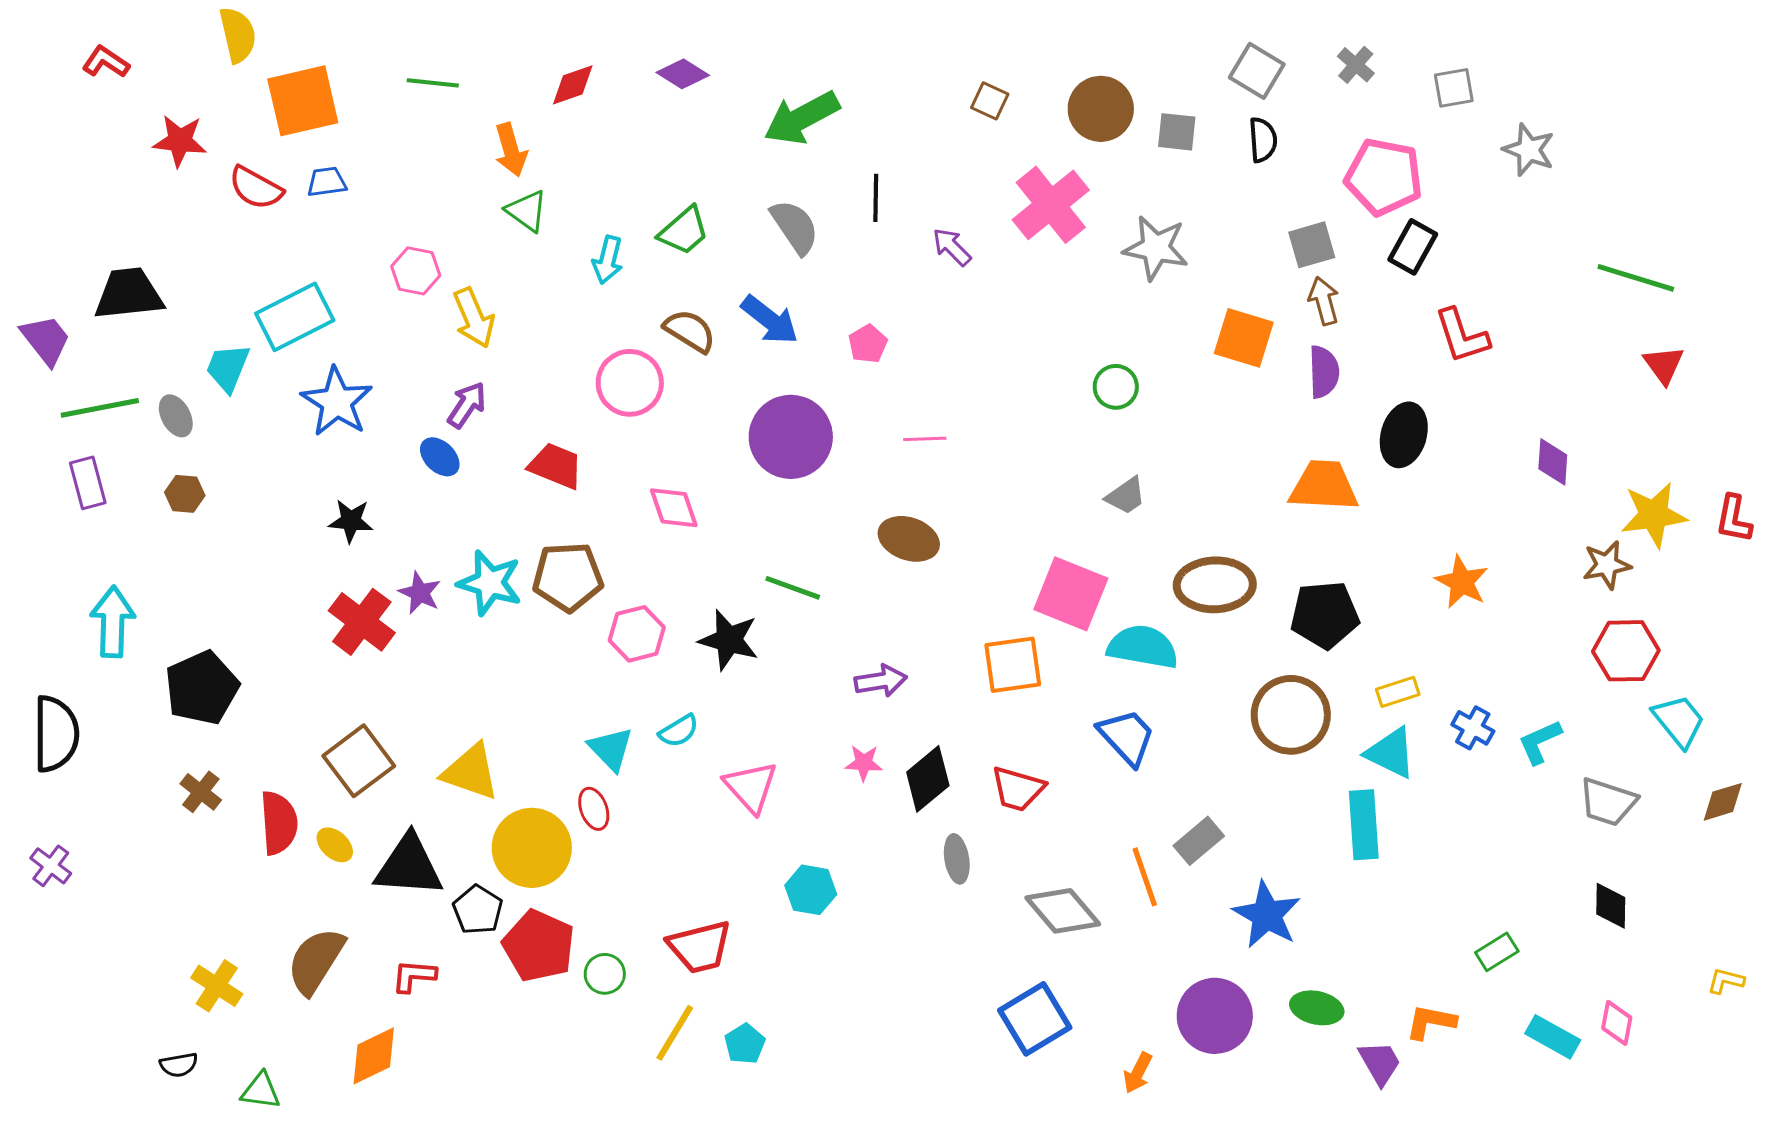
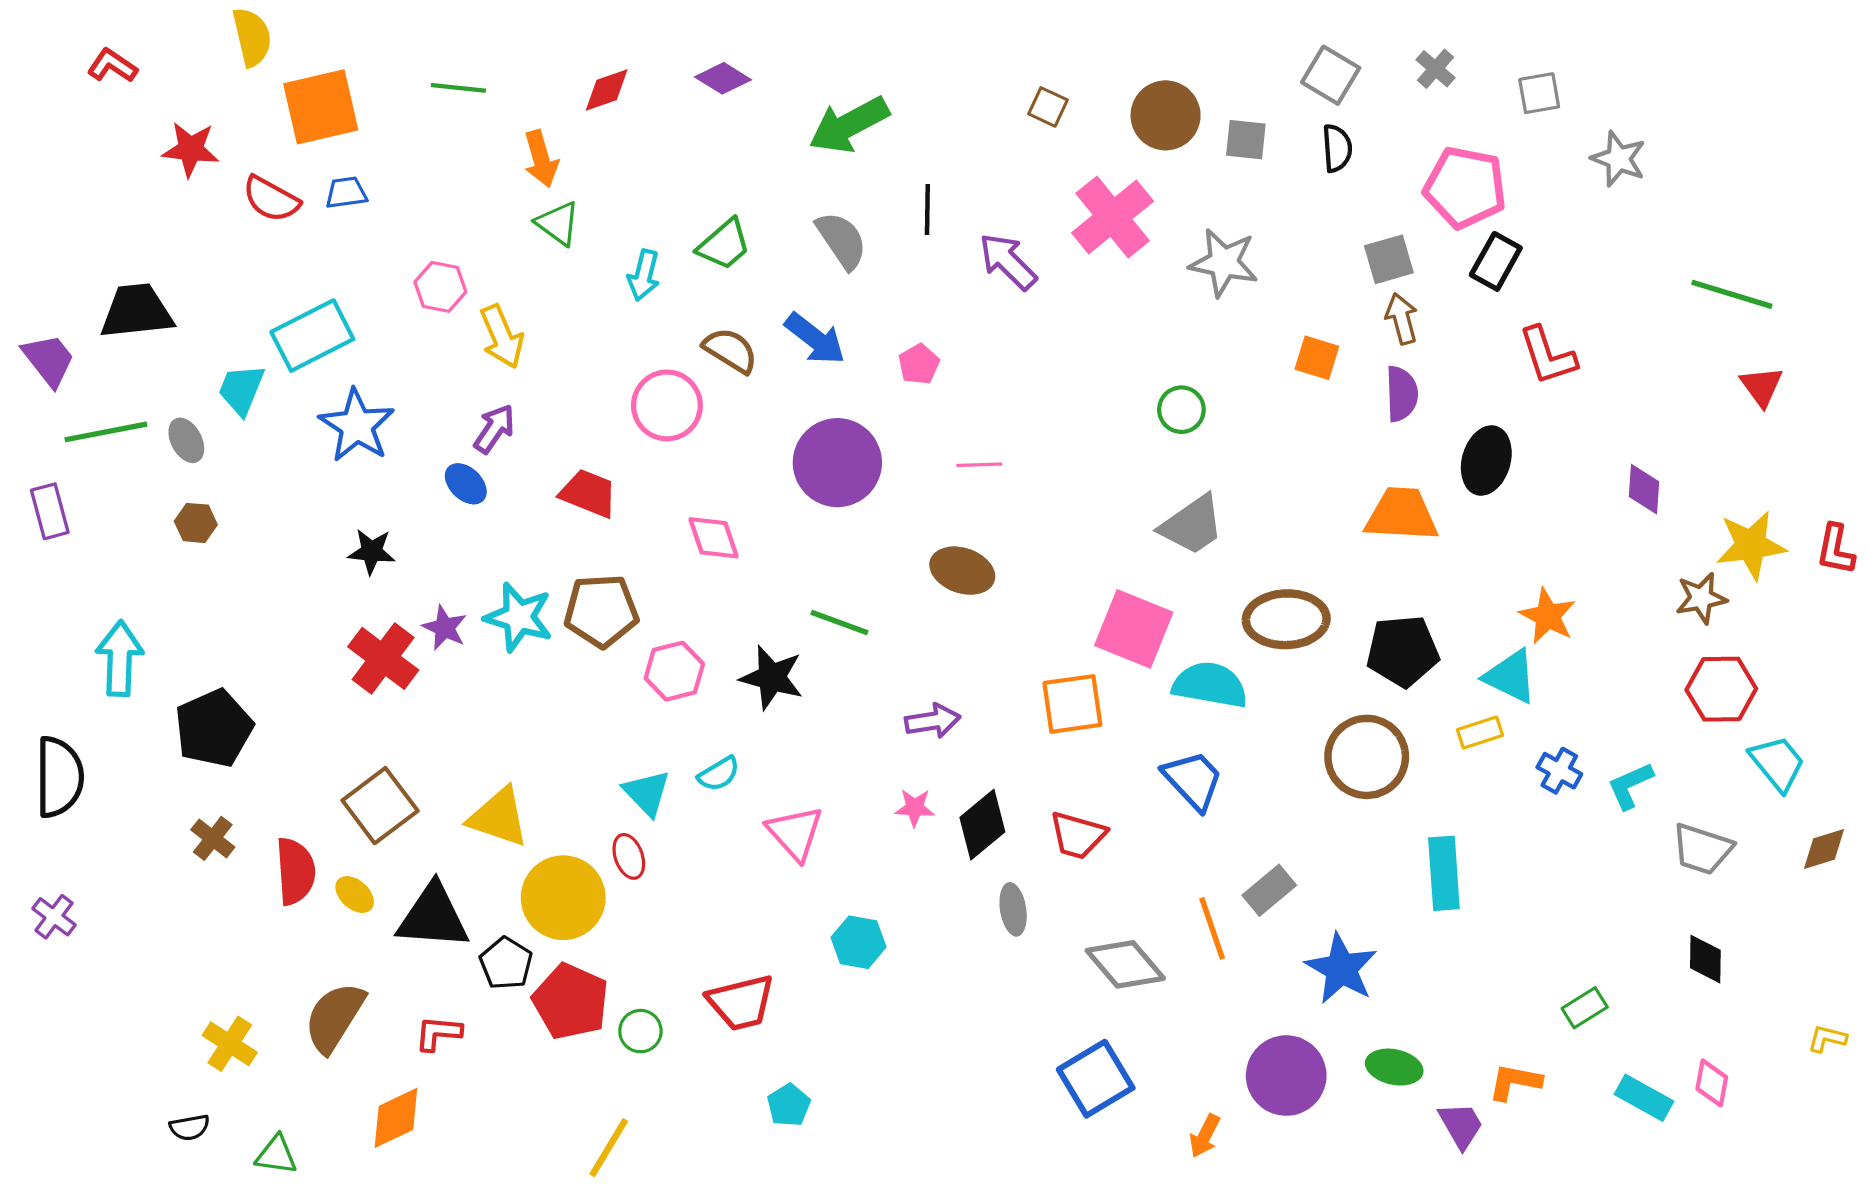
purple arrow: (952, 247) -> (1008, 261), size x1.4
orange square: (1244, 338) -> (1317, 358), size x0.7
purple rectangle: (88, 483) -> (50, 511), moved
gray trapezoid: (1126, 496) -> (1192, 525), size x1.5
cyan triangle: (1391, 753) -> (1511, 676), moved
yellow line: (675, 1033) -> (609, 1148), moved

